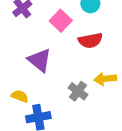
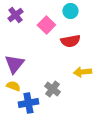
purple triangle: (40, 60) -> (14, 64), moved, turned 30
gray cross: (78, 91) -> (52, 89), moved

